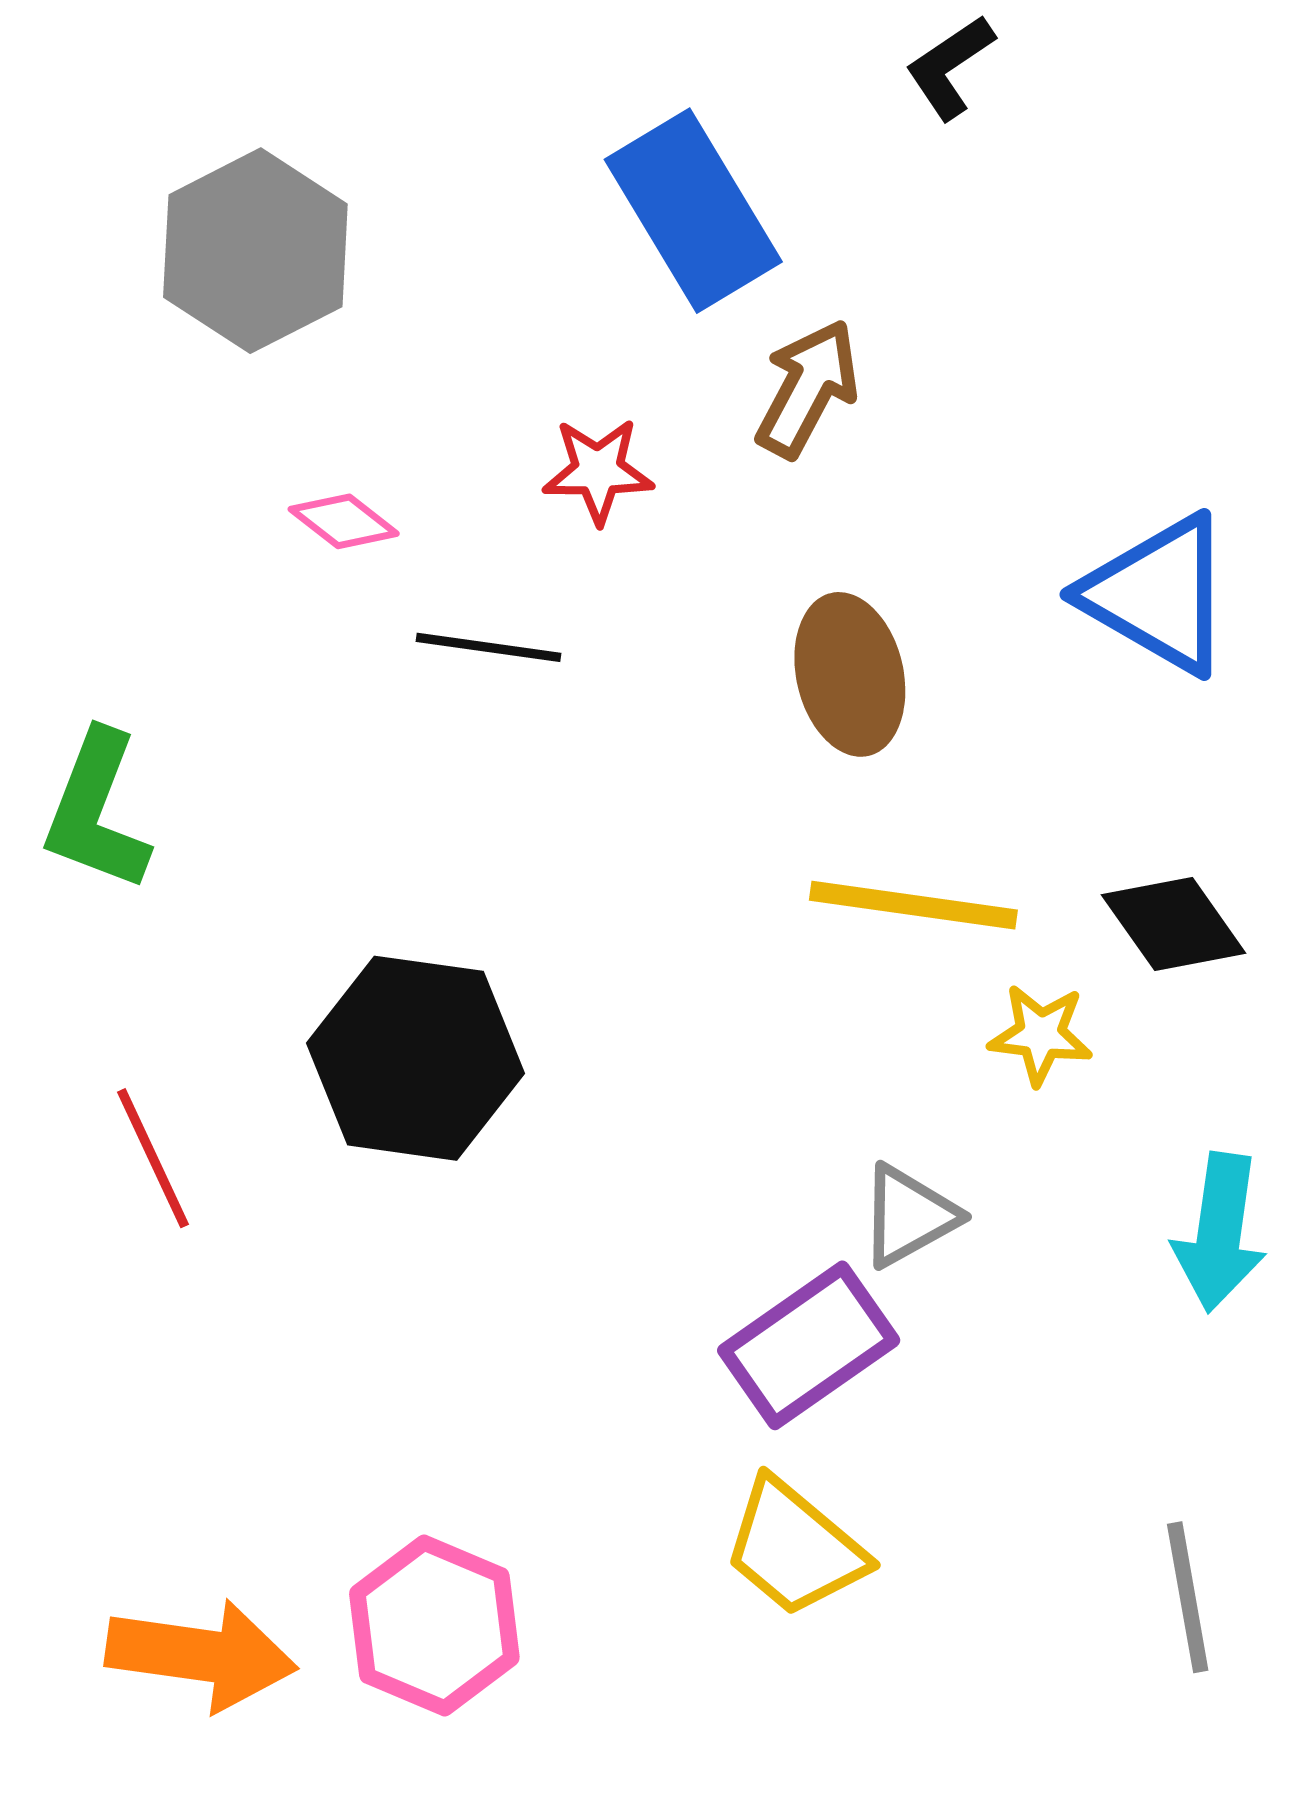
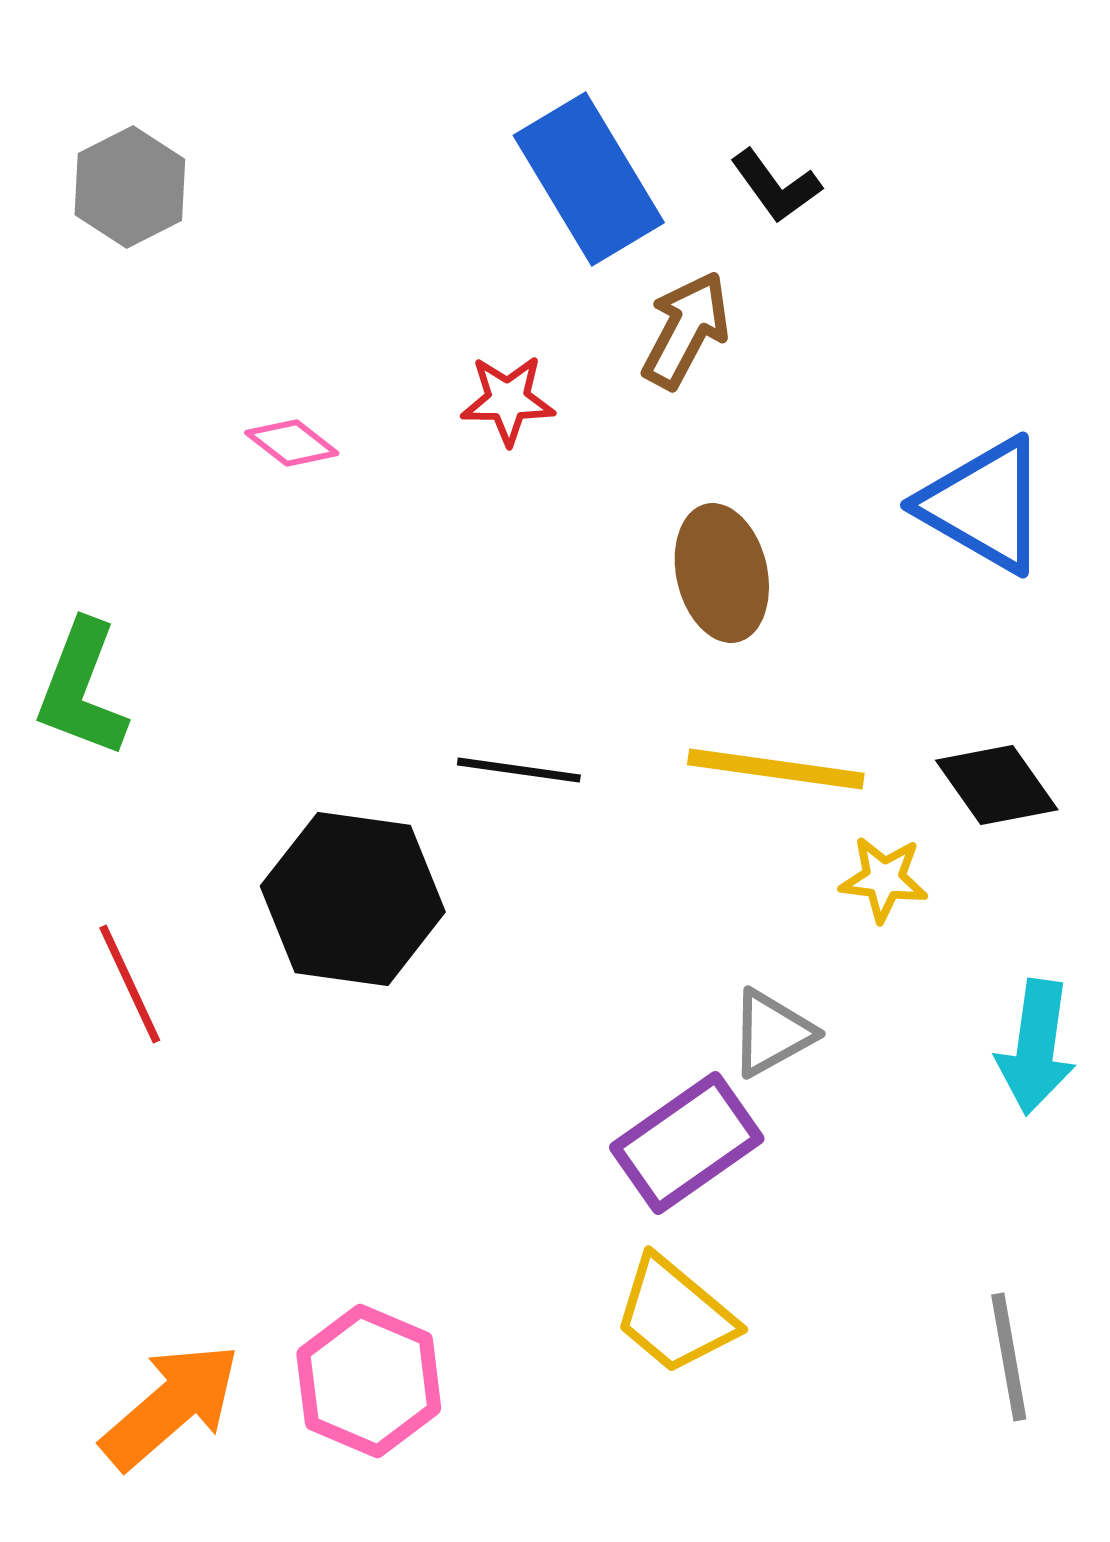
black L-shape: (950, 67) -> (776, 186), moved, turned -92
gray hexagon: (255, 251) -> (130, 187), moved, size x0.7
black line: (488, 647) -> (519, 770), moved
orange arrow: (201, 1655) -> (171, 1406), turned -49

